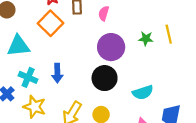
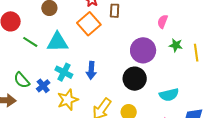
pink semicircle: (104, 13) -> (163, 21), moved
yellow line: (169, 34) -> (196, 53), moved
yellow star: (35, 107) -> (68, 100), turned 30

